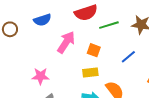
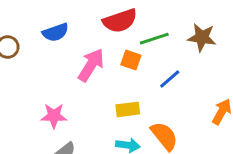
orange square: (94, 50) -> (131, 60), moved
blue line: (128, 57) -> (170, 79), moved

